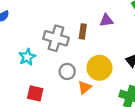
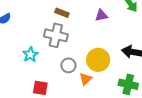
brown rectangle: (83, 31) -> (62, 13), moved, turned -72

